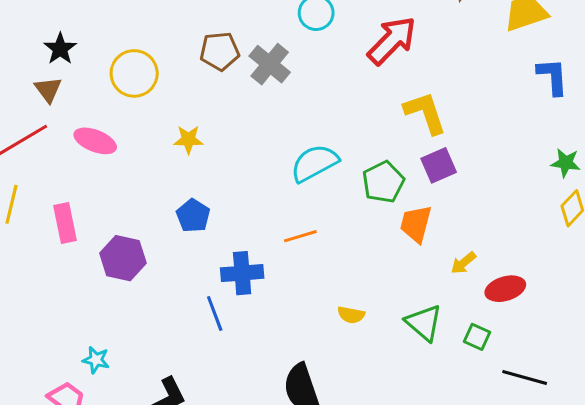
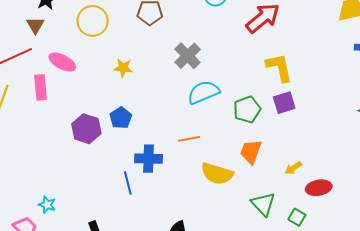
gray cross: (270, 64) -> (188, 56), moved
pink rectangle: (65, 223) -> (41, 87), moved
orange trapezoid: (416, 224) -> (251, 152), moved
purple hexagon: (123, 258) -> (86, 129), moved
yellow semicircle: (351, 315) -> (217, 174), moved, size x1.8

